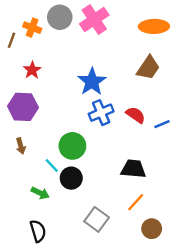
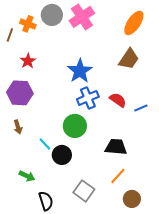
orange ellipse: (154, 26) -> (134, 23), turned -55
green circle: (72, 146) -> (75, 126), moved
green arrow: (40, 193) -> (27, 176), moved
black semicircle: (38, 231) -> (46, 201), moved

